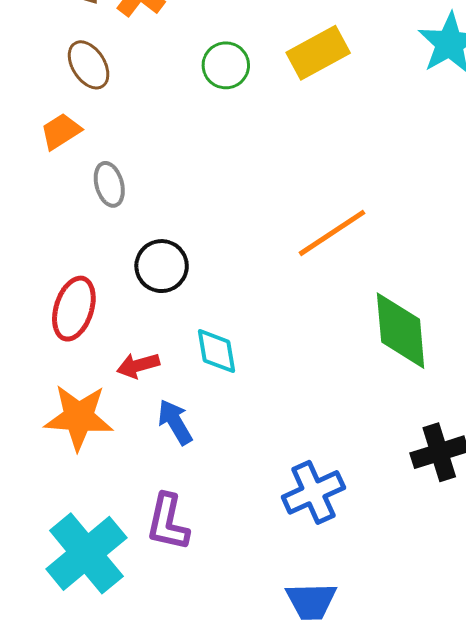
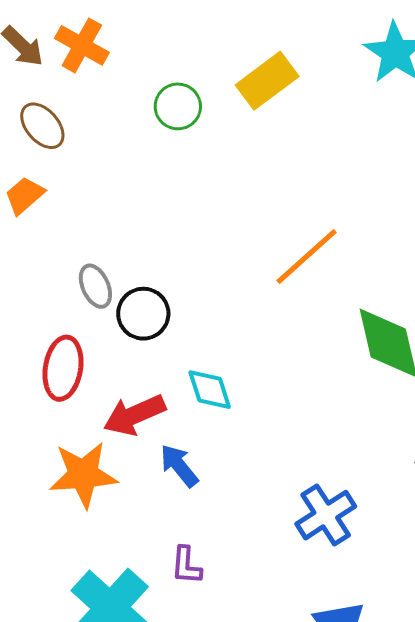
gray ellipse: (109, 184) -> (95, 286), moved
red arrow: (138, 365) -> (134, 415), size x1.5
purple L-shape: (168, 522) -> (186, 565), size x0.7

